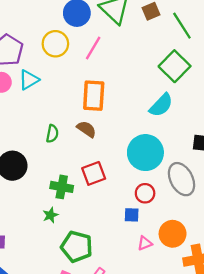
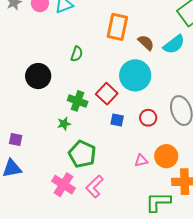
brown semicircle: (87, 129) -> (146, 43), moved
cyan circle: (145, 153) -> (135, 75), moved
red square: (94, 173) -> (107, 94), turned -35
blue square: (132, 215) -> (117, 120), moved

